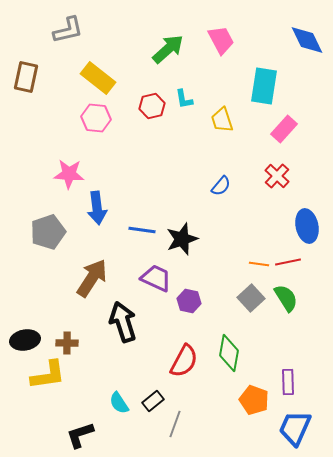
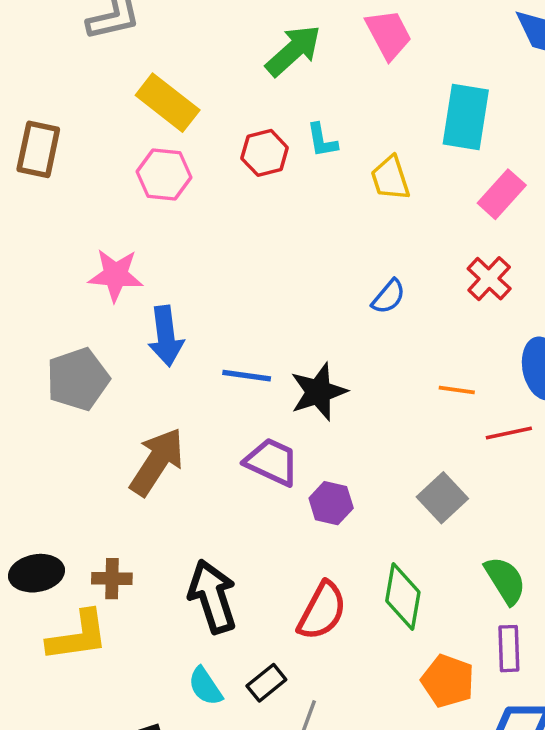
brown rectangle: (26, 77) -> (38, 149), moved
orange line: (259, 264) -> (457, 390), moved
green semicircle: (286, 298) -> (505, 580), moved
black arrow: (123, 322) -> (212, 597), moved

